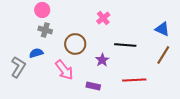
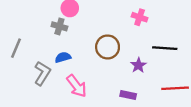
pink cross: (103, 18) -> (140, 17), turned -32
gray cross: (45, 30) -> (59, 26), moved
pink arrow: (64, 70) -> (77, 86), moved

